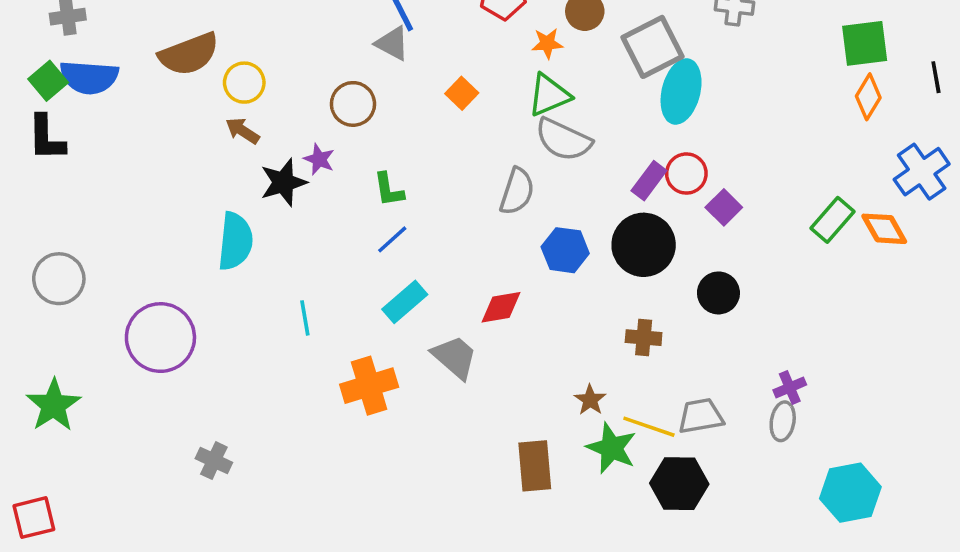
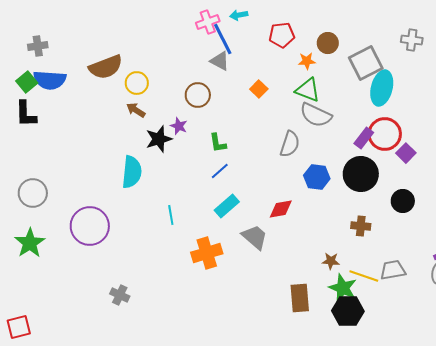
green triangle: (549, 95) -> (308, 90), turned 44
red circle: (686, 174) -> (385, 134), size x1.4
brown star: (590, 400) -> (331, 261), turned -30
green star: (53, 405) -> (30, 243), moved
black hexagon: (679, 484) -> (348, 311), moved

